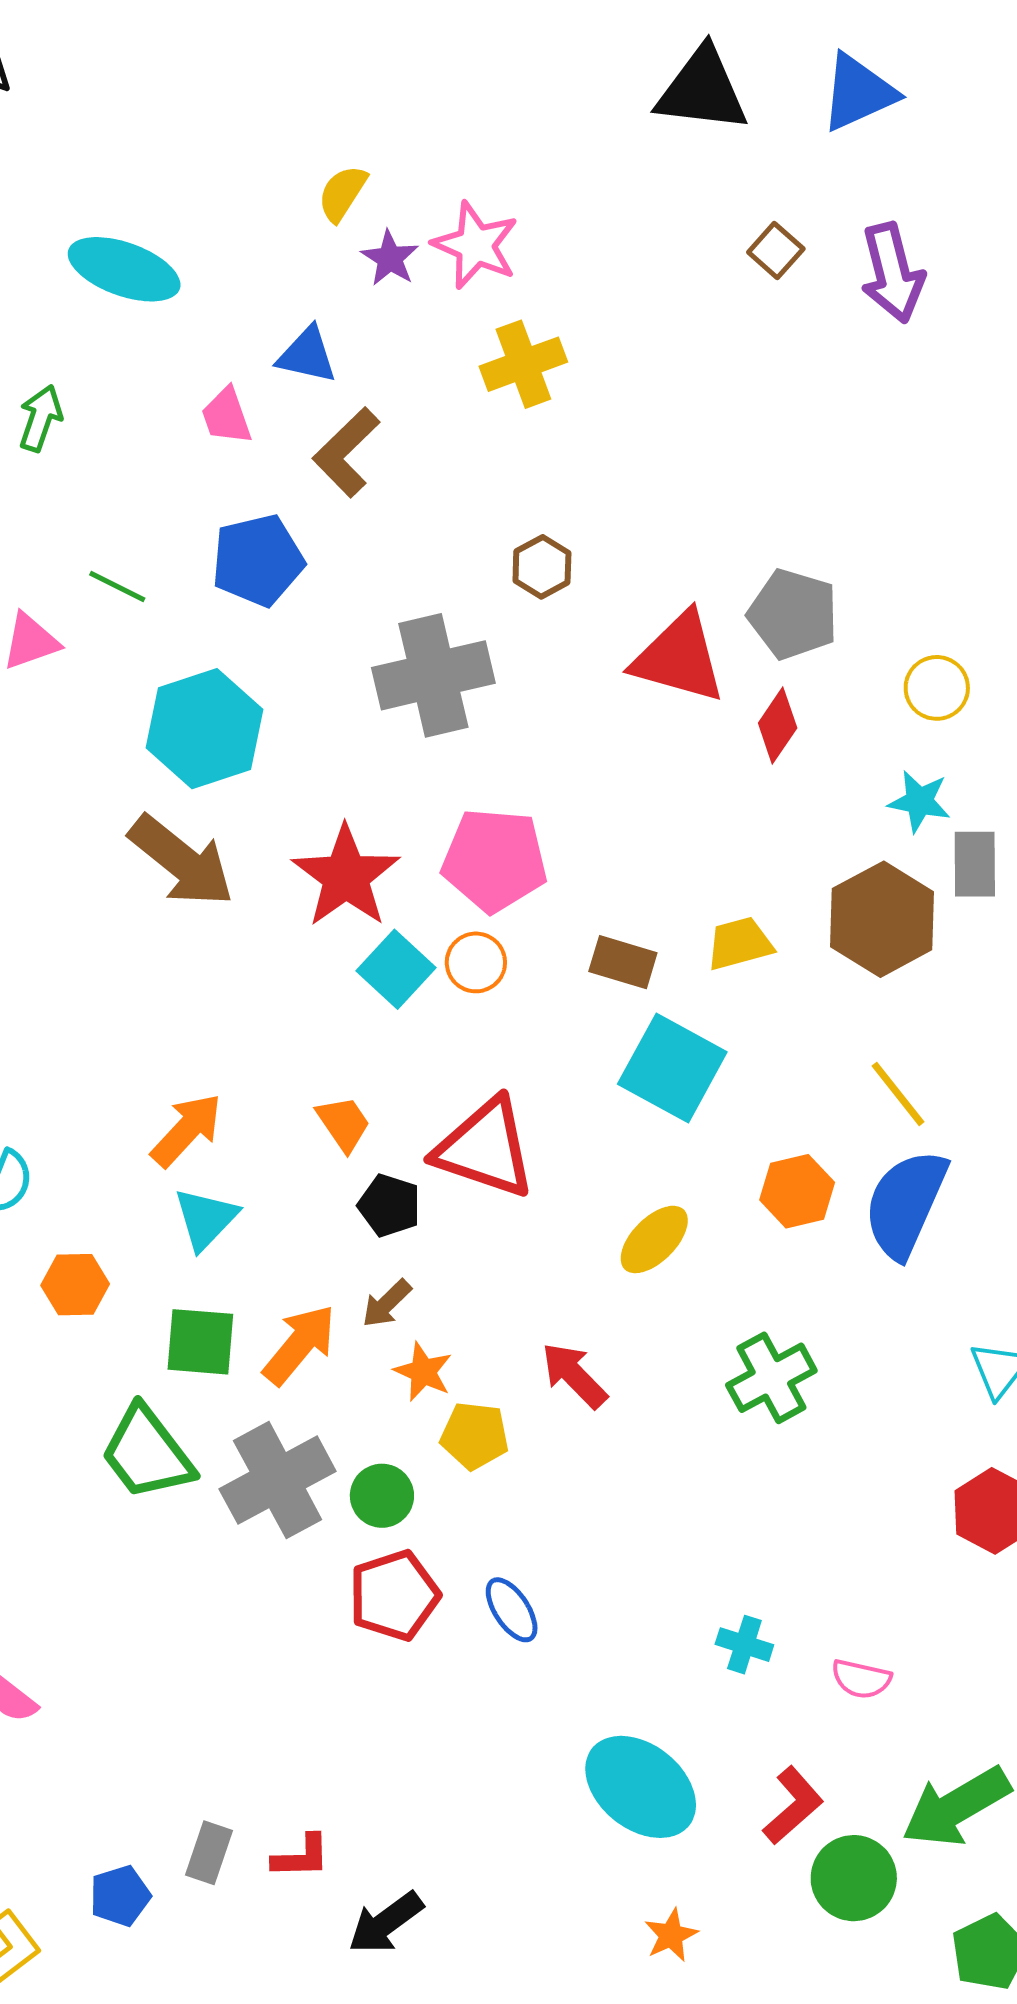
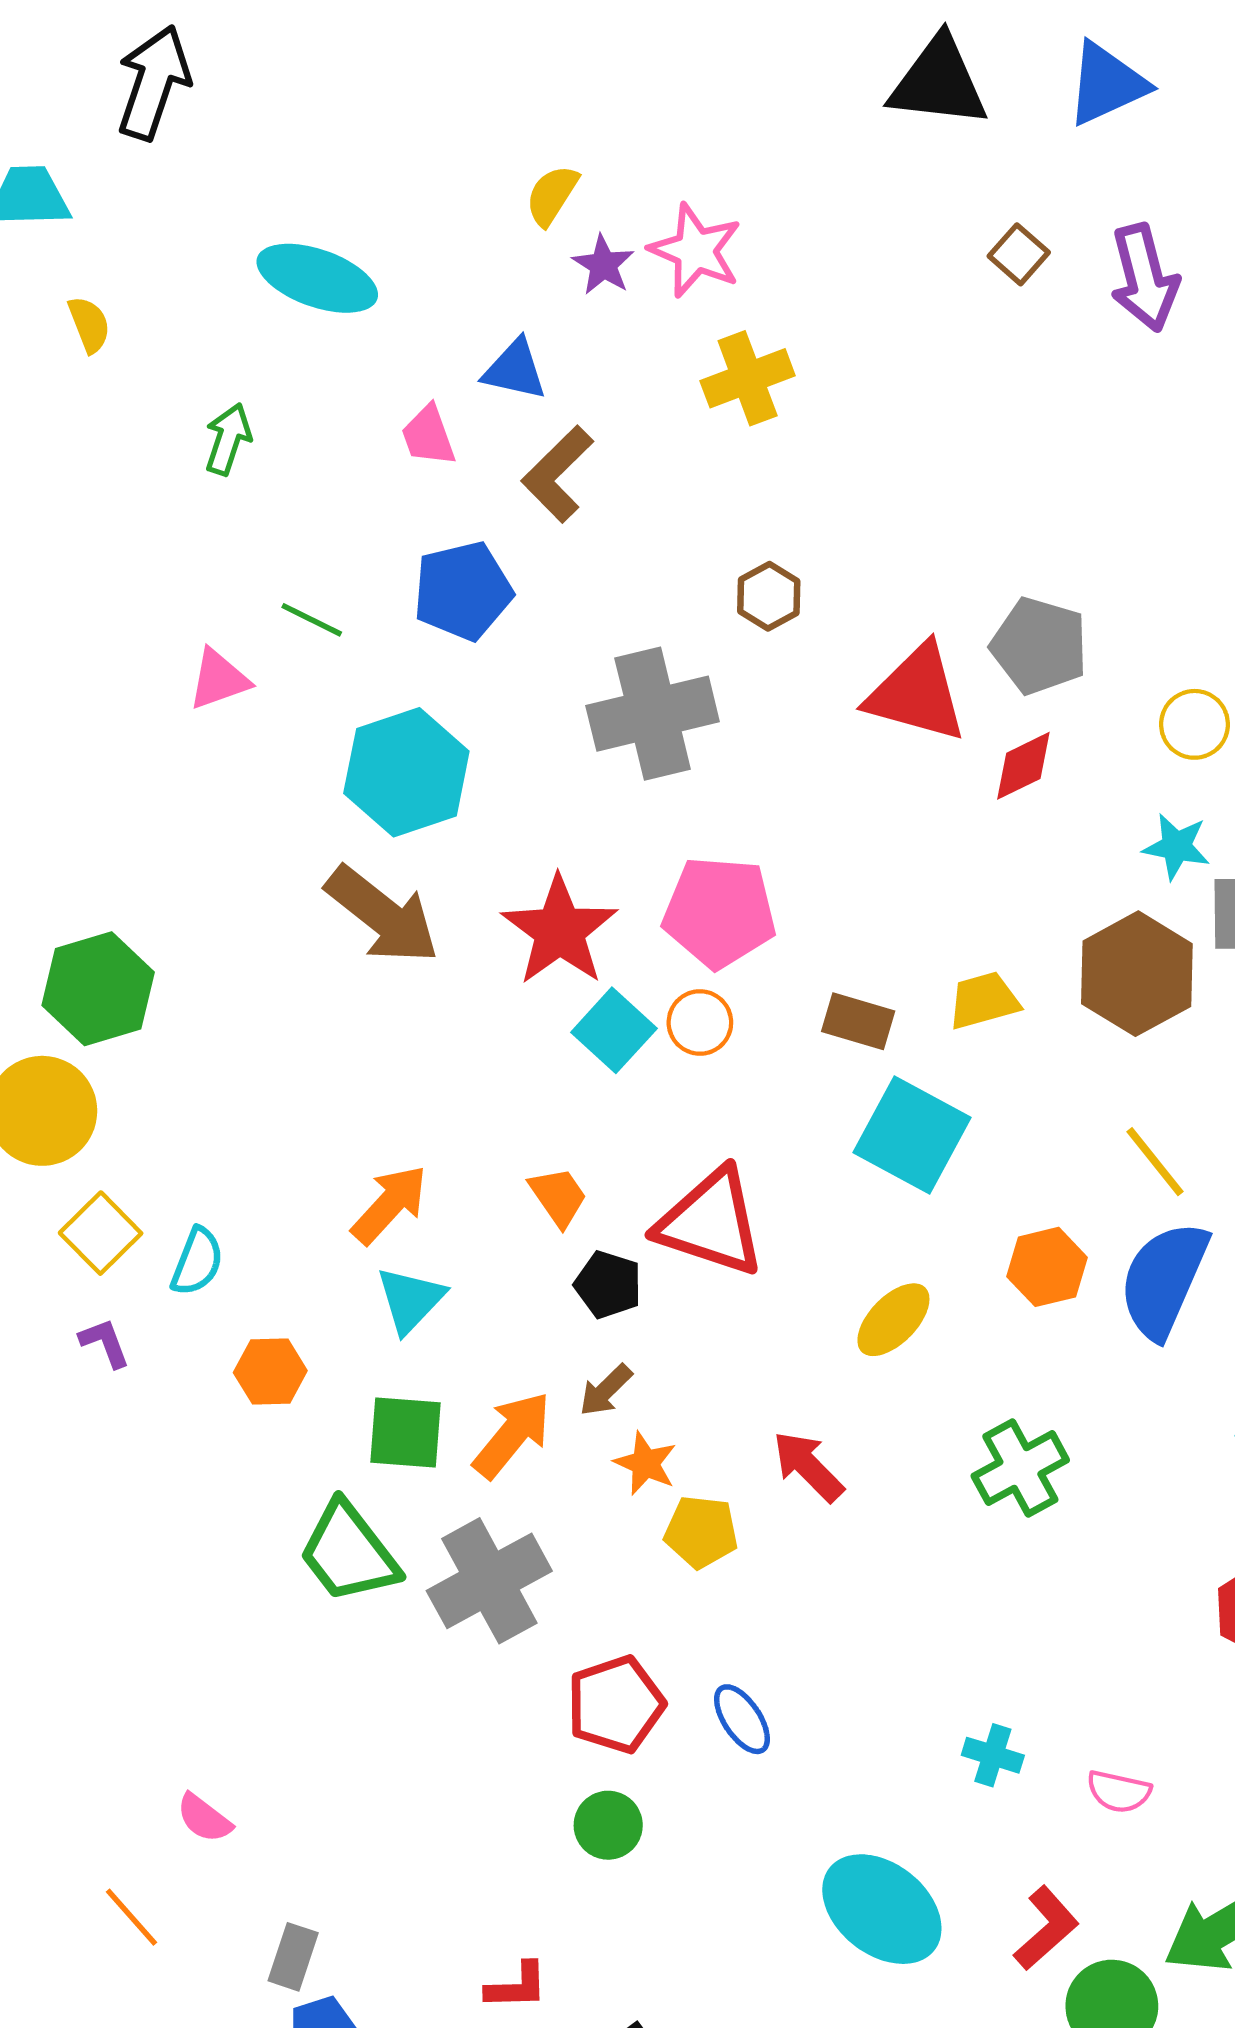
red diamond: (778, 726) -> (1023, 766), turned 30
green circle: (382, 1496) -> (608, 1825), moved
gray rectangle: (209, 1853) -> (293, 1957), moved

